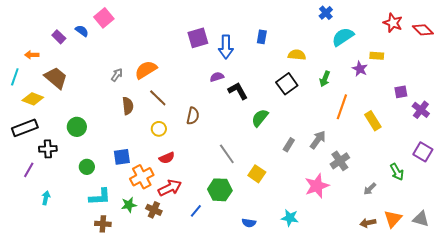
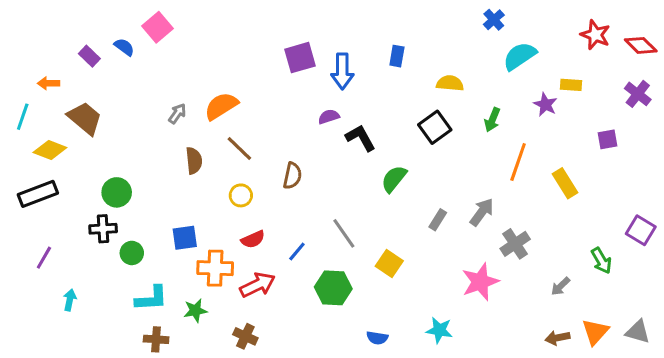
purple cross: (421, 110) -> (638, 94), moved
black cross: (48, 149) -> (103, 229), moved
orange cross: (142, 177) -> (215, 268), turned 30
brown cross: (154, 210) -> (245, 336), moved
blue line: (196, 211) -> (297, 251), moved

